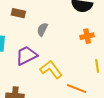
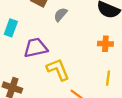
gray semicircle: (42, 29) -> (61, 15), moved

